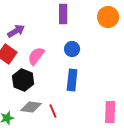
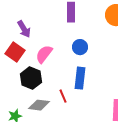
purple arrow: (16, 31) -> (24, 29), turned 90
red line: (53, 111) -> (63, 96), moved

